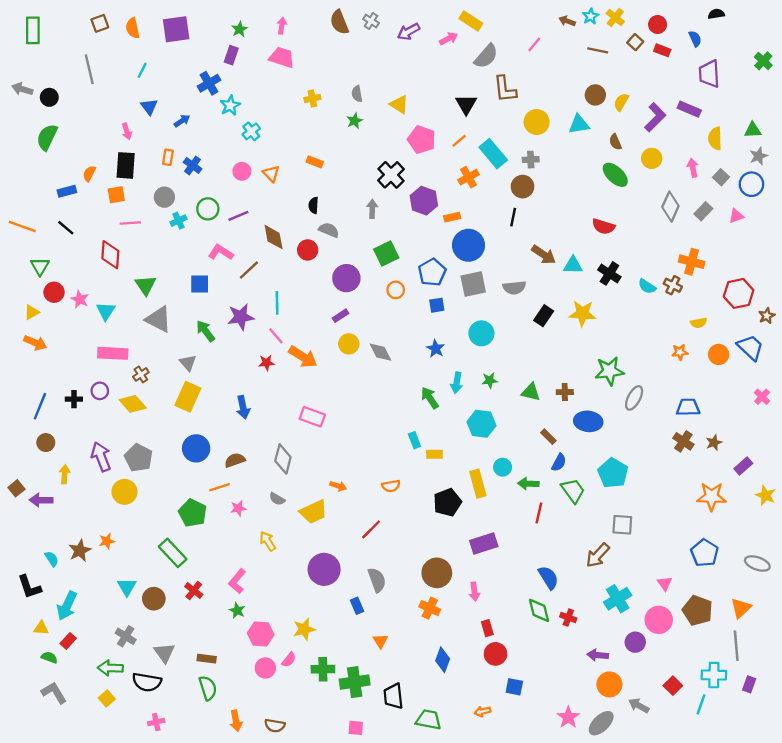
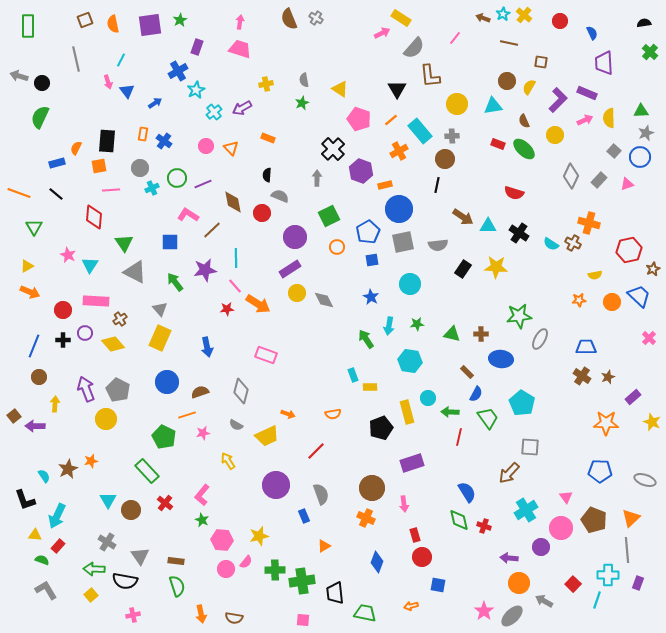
black semicircle: (716, 14) -> (644, 23), moved
green star: (240, 29) -> (180, 20), moved
purple arrow: (409, 32) -> (242, 108), moved
brown square: (635, 42) -> (541, 62), moved, turned -32
red rectangle: (662, 50) -> (498, 144), moved
pink arrow: (127, 131) -> (108, 82), moved
pink arrow: (693, 168) -> (585, 120), moved, turned 77
red circle: (54, 292) -> (63, 310), moved
purple rectangle: (341, 316) -> (290, 269), size x1.5
blue pentagon: (705, 553) -> (600, 471), turned -30
orange triangle: (380, 641) -> (324, 546), turned 32

